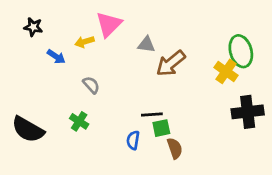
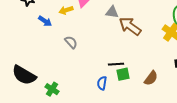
brown arrow: (171, 63) -> (130, 26), turned 75
green cross: (79, 121) -> (52, 89), moved
brown semicircle: (175, 148) -> (151, 78), moved, turned 56

